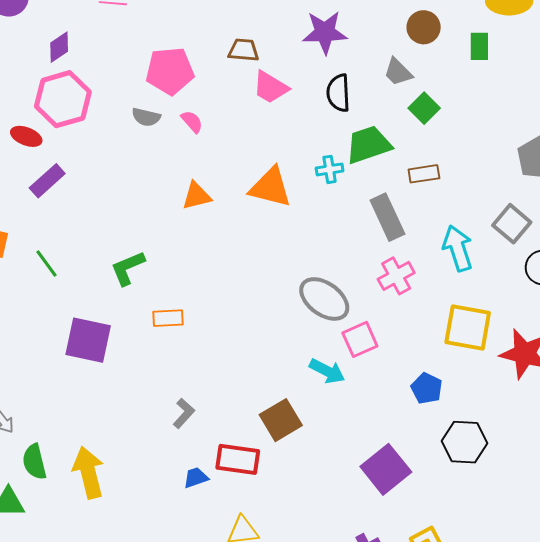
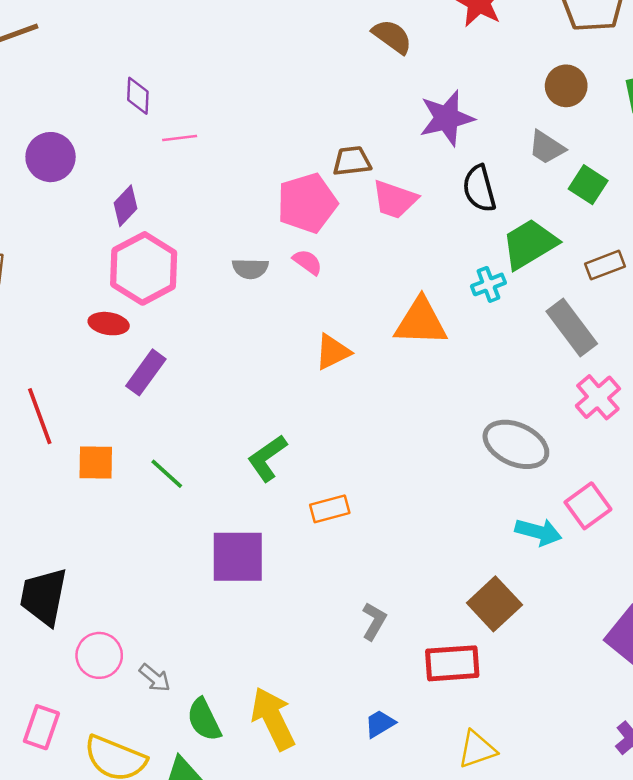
pink pentagon: (170, 71) -> (307, 203), moved
pink square: (360, 339) -> (588, 506), moved
blue trapezoid: (196, 478) -> (380, 724), moved

